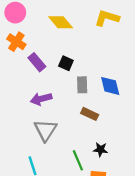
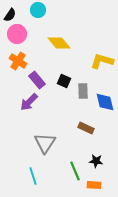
yellow L-shape: (107, 18) -> (102, 61), moved
gray rectangle: (82, 85) -> (83, 91), moved
purple arrow: (41, 99) -> (29, 102), moved, turned -30

